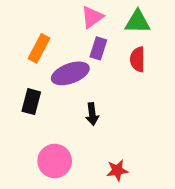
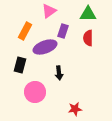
pink triangle: (92, 17) -> (49, 11), moved
pink circle: (55, 161) -> (35, 92), moved

